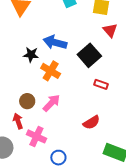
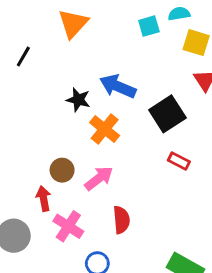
red semicircle: (91, 122) -> (121, 220), moved, turned -72

